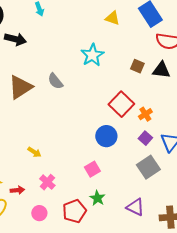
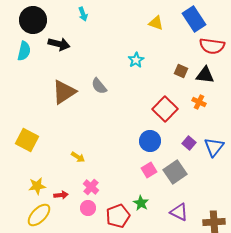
cyan star: (92, 55) -> (136, 60), size x0.7
orange cross: (145, 114) -> (199, 102), moved, turned -32
gray square: (148, 167) -> (175, 172), moved
pink square: (92, 169) -> (149, 170), moved
pink circle: (39, 213) -> (88, 208), moved

